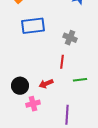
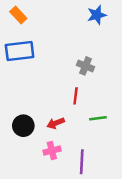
blue rectangle: (33, 26) -> (20, 51), moved
pink cross: (33, 104) -> (52, 151), moved

